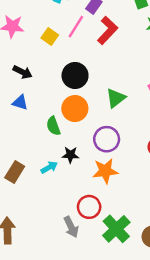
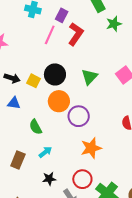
yellow square: (50, 37) -> (34, 81), moved
green triangle: (116, 98) -> (89, 77), moved
green semicircle: (53, 126) -> (36, 127), moved
purple circle: (107, 139) -> (79, 116), moved
black star: (70, 155) -> (49, 179), moved

